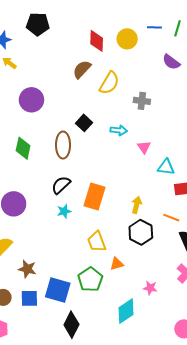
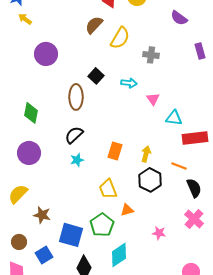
green diamond: (23, 148) -> (31, 113), moved
orange rectangle: (95, 197) -> (115, 151), moved, size x0.7
blue square: (29, 298) -> (44, 255), moved, turned -30
cyan diamond: (126, 311) -> (119, 255), moved

